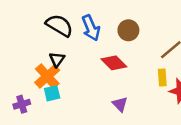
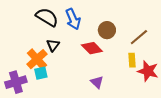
brown circle: (128, 30) -> (107, 30), moved
black triangle: (57, 59) -> (53, 45), moved
purple cross: (22, 104) -> (16, 82), size x1.5

